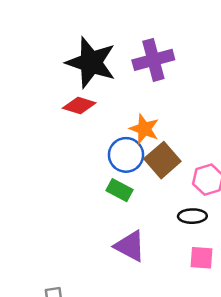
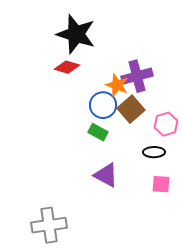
purple cross: (153, 60) -> (137, 76), moved

